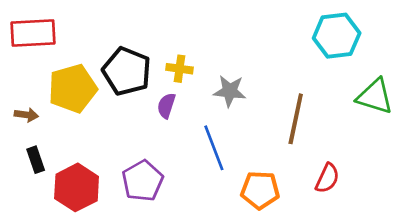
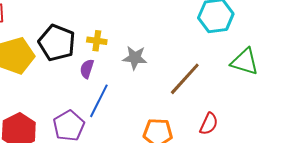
brown line: (296, 119) -> (185, 79), turned 30
blue line: (214, 148) -> (99, 101), moved, turned 48

